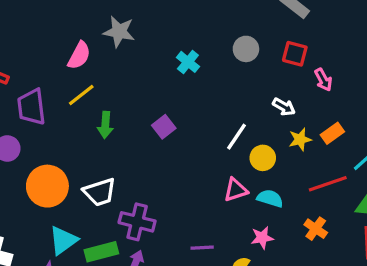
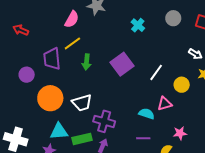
purple trapezoid: (31, 107) -> (52, 59), moved
purple square: (164, 127) -> (122, 64), size x1.6
white line: (237, 137) -> (156, 72), moved
cyan semicircle: (270, 198) -> (147, 114), moved
cyan triangle: (63, 240) -> (59, 131), turned 30

